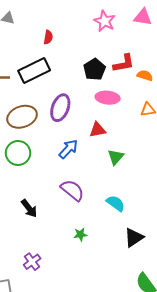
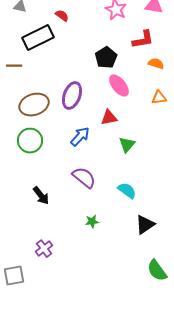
red semicircle: (48, 37) -> (62, 16), moved, turned -64
red L-shape: (124, 63) -> (143, 40), moved
black rectangle: (34, 70) -> (38, 38), moved
pink ellipse: (108, 98) -> (119, 86), turned 45

